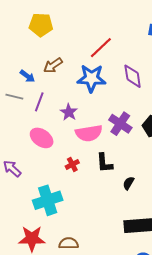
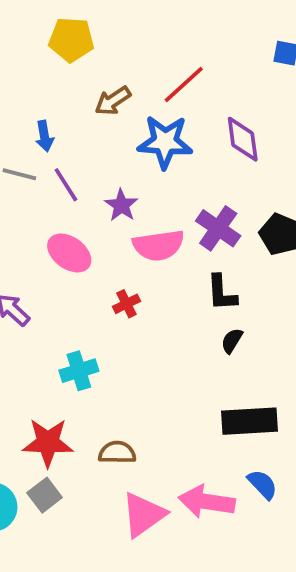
brown arrow: (53, 65) -> (113, 101), moved
blue arrow: (27, 76) -> (44, 136), turned 42
purple line: (39, 102) -> (66, 185), turned -54
black L-shape: (104, 163) -> (222, 293), moved
cyan cross: (48, 200) -> (79, 371), size x0.7

